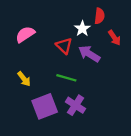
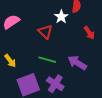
red arrow: (114, 38) -> (89, 33), moved
purple arrow: (89, 54) -> (77, 63), moved

